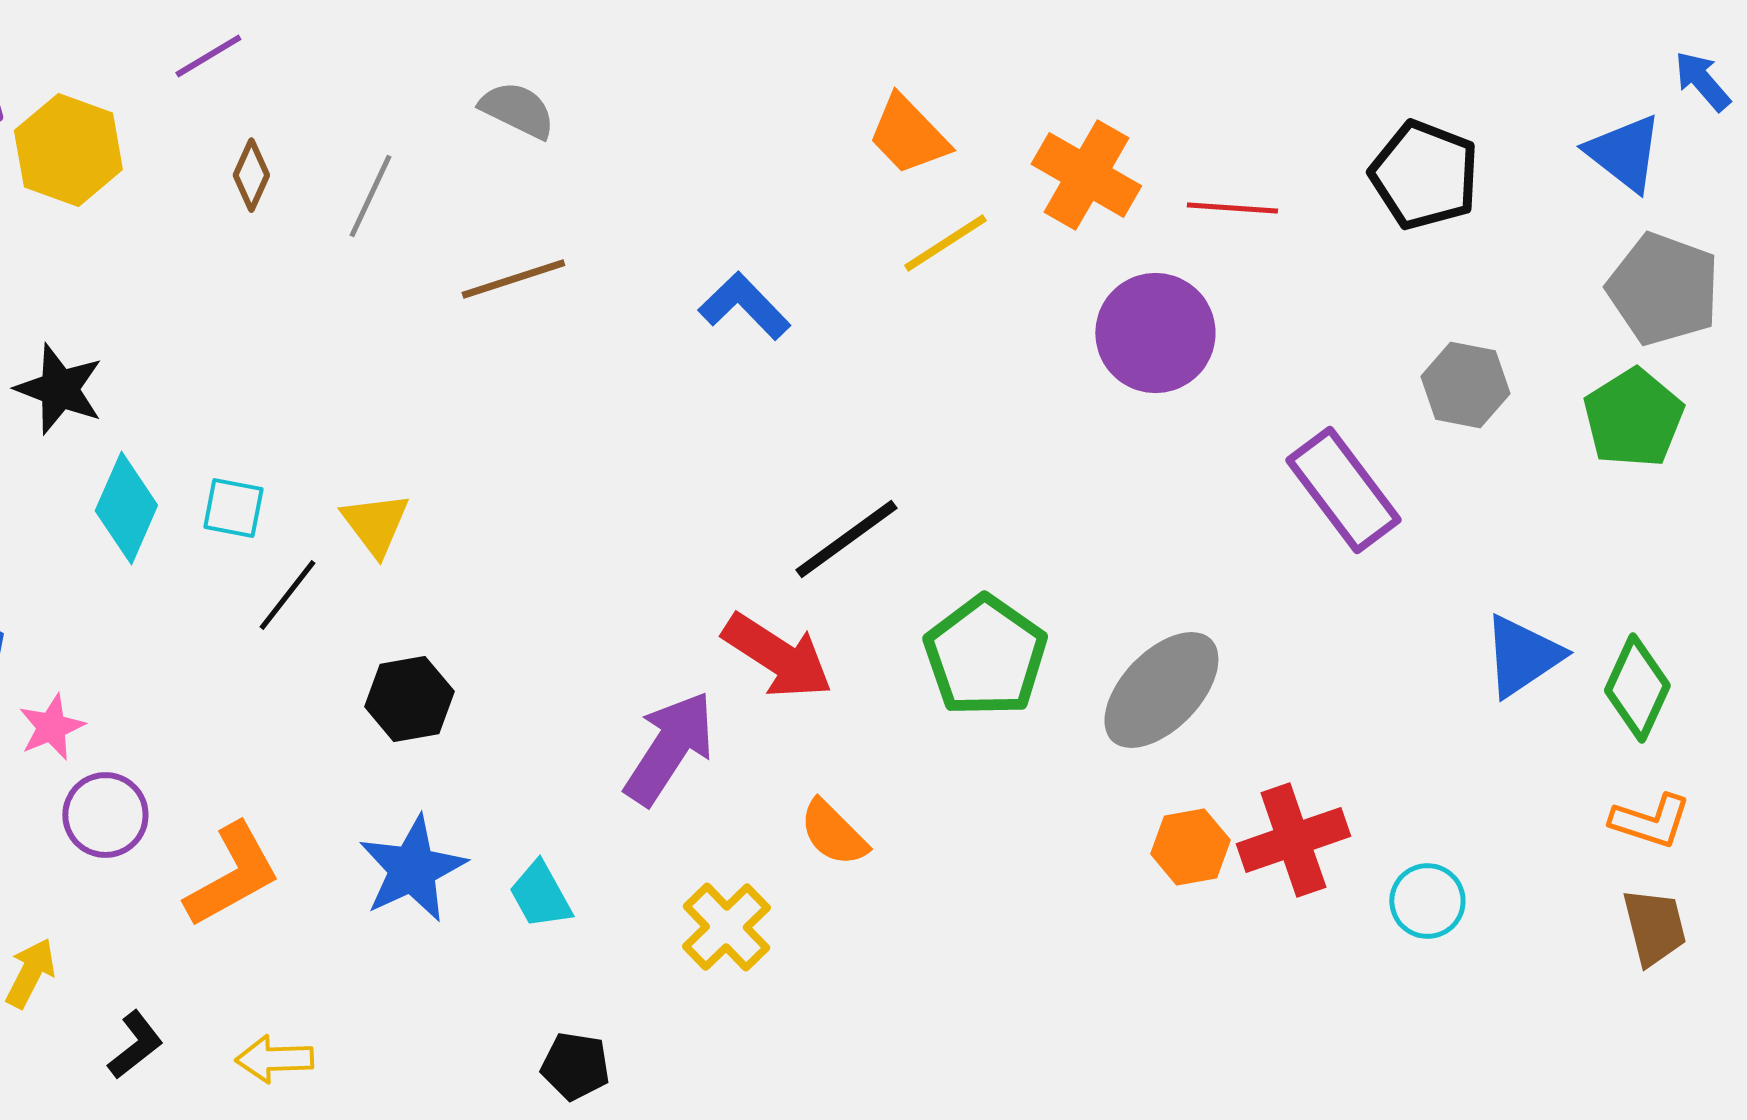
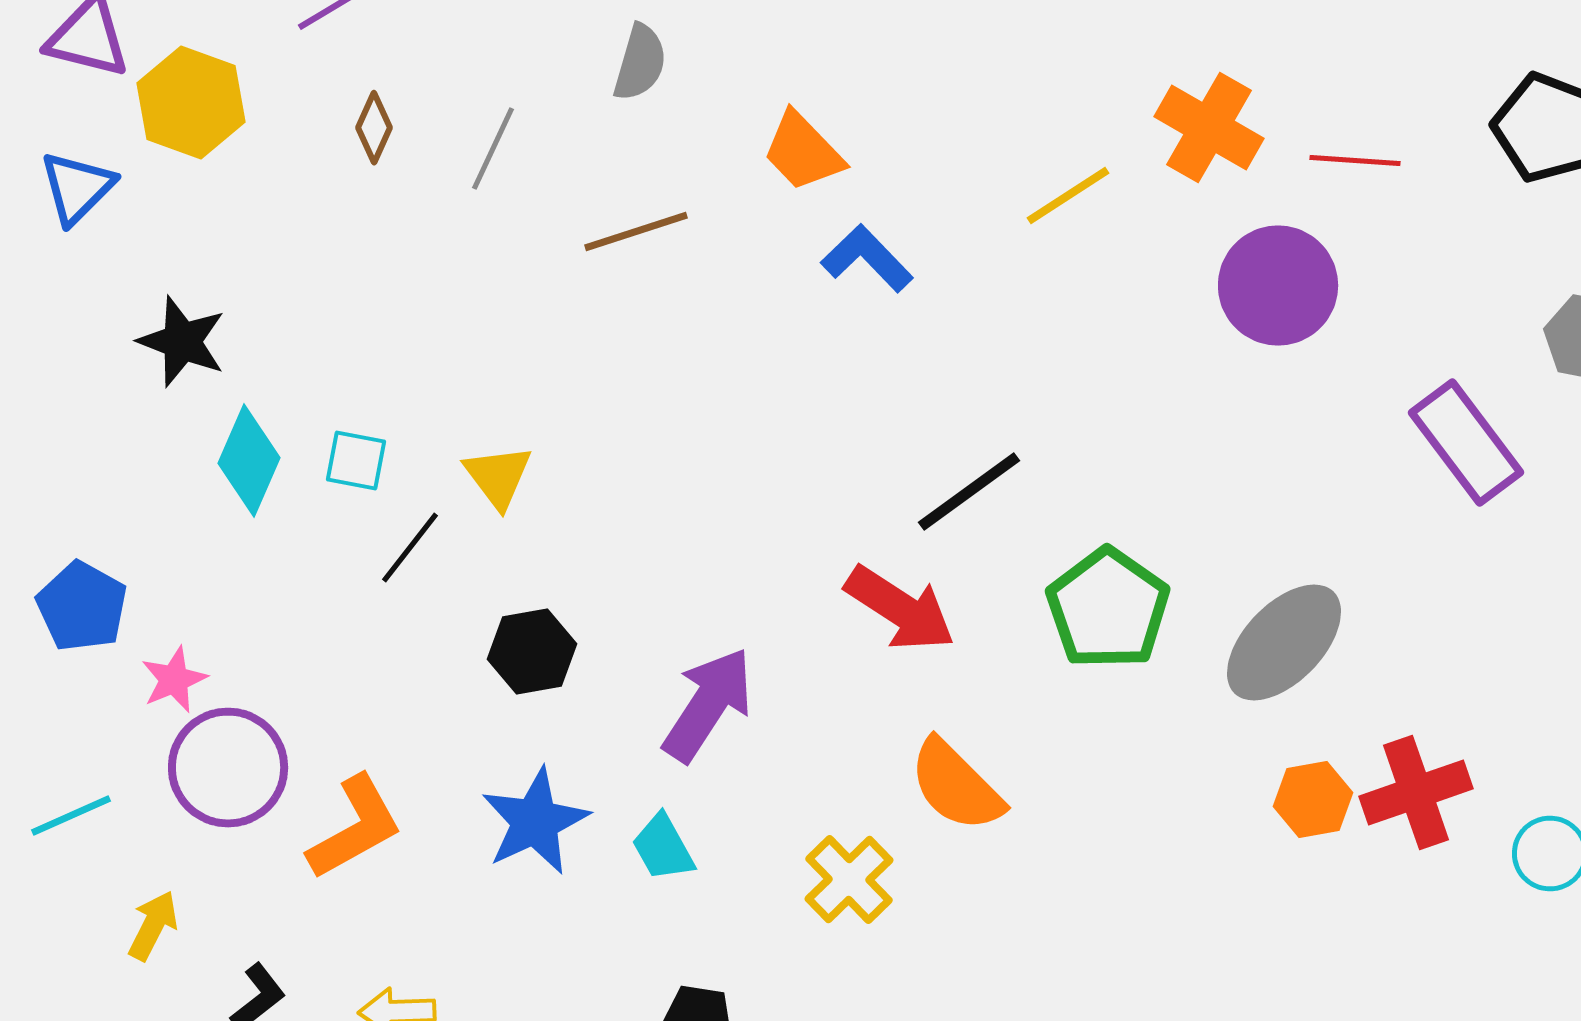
gray semicircle: (517, 110) -> (640, 62), turned 80
orange trapezoid: (908, 135) -> (803, 152), moved
purple arrow: (669, 748) -> (708, 704), moved
purple circle: (105, 815) -> (228, 768), size x1.4
orange semicircle: (833, 833) -> (956, 786), size x1.4

